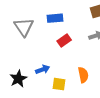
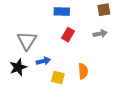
gray triangle: (24, 27) -> (27, 41), moved
red rectangle: (64, 40) -> (68, 35), turned -32

